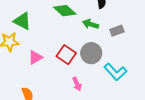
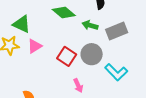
gray rectangle: (117, 31) -> (117, 31), size x1.5
pink triangle: (35, 57) -> (35, 46), moved

